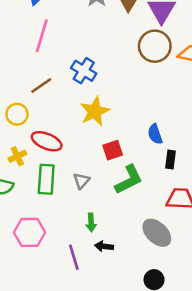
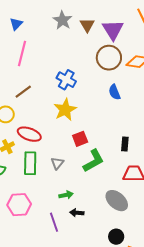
blue cross: (84, 71) -> (66, 80), moved
blue semicircle: (155, 134) -> (114, 92), moved
green arrow: (91, 223) -> (66, 195), turned -96

